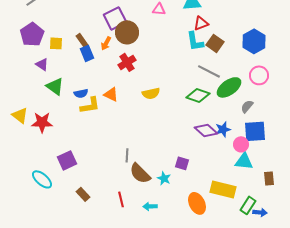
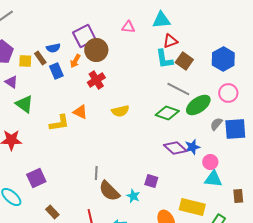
brown rectangle: (82, 40) -> (40, 58), moved
blue semicircle: (81, 93) -> (53, 48), moved
blue square: (255, 131) -> (235, 129), moved

